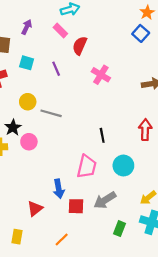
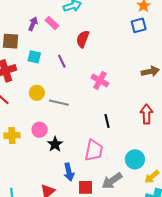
pink rectangle: (60, 31) -> (52, 23), moved
blue square: (141, 33) -> (139, 25), turned 35
pink cross: (101, 75) -> (100, 80), moved
black star: (13, 127) -> (55, 144), moved
cyan circle: (123, 166) -> (135, 159), moved

